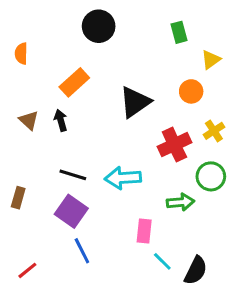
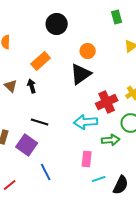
green rectangle: (179, 32) -> (117, 17), moved
orange circle: (191, 91) -> (88, 51), moved
cyan arrow: (123, 178) -> (86, 122), moved
purple square: (71, 211) -> (27, 145), moved
cyan line: (162, 261) -> (99, 179), turned -64

